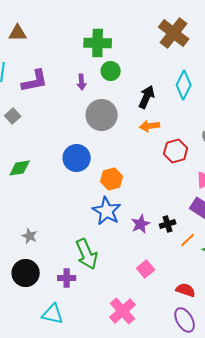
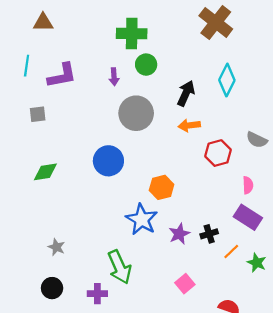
gray square: (13, 116) -> (38, 114), turned 35
orange hexagon: (112, 179) -> (162, 187), moved
black circle: (26, 273) -> (52, 288), size x0.7

